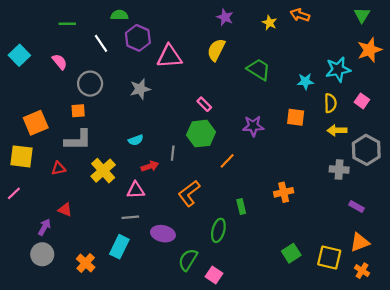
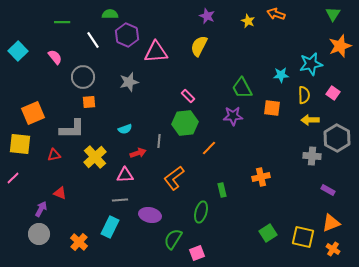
green trapezoid: (259, 69) -> (242, 88), moved, turned -150
orange square: (78, 111) -> (89, 102), moved
pink square: (214, 275) -> (197, 253), turned 35

